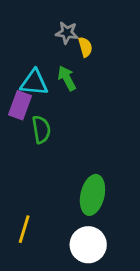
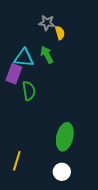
white circle: (88, 245) -> (62, 172), size x0.7

